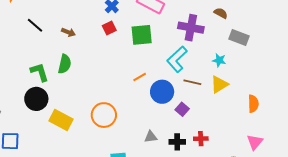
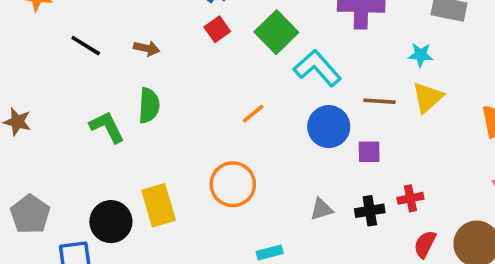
green square: (142, 35) -> (276, 32), turned -30
cyan L-shape: (177, 59) -> (317, 68), moved, turned 100
orange line: (140, 77) -> (253, 114), moved
black circle: (36, 99) -> (111, 222), moved
purple square: (182, 109) -> (369, 152), turned -32
yellow rectangle: (61, 120) -> (159, 205), turned 55

